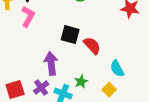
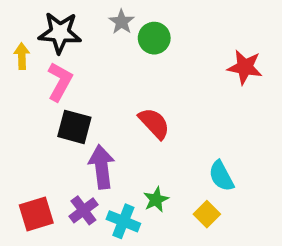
black square: (70, 35) -> (74, 127), moved
red semicircle: (92, 46) -> (154, 123), moved

